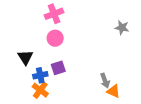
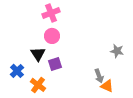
gray star: (122, 28) -> (117, 51), moved
black triangle: (25, 57) -> (38, 54), moved
blue cross: (40, 75) -> (17, 71), moved, turned -32

